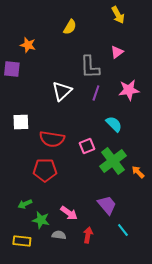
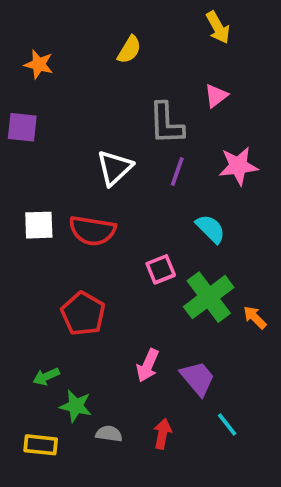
orange star: (28, 45) -> (39, 64), moved
red semicircle: (52, 139) -> (92, 231), moved
red pentagon: (45, 170) -> (83, 314), turned 30
pink arrow: (69, 213) -> (148, 365), moved, turned 78

